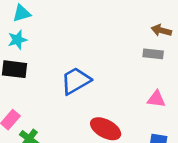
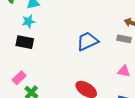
blue trapezoid: (76, 81) -> (87, 41), moved

